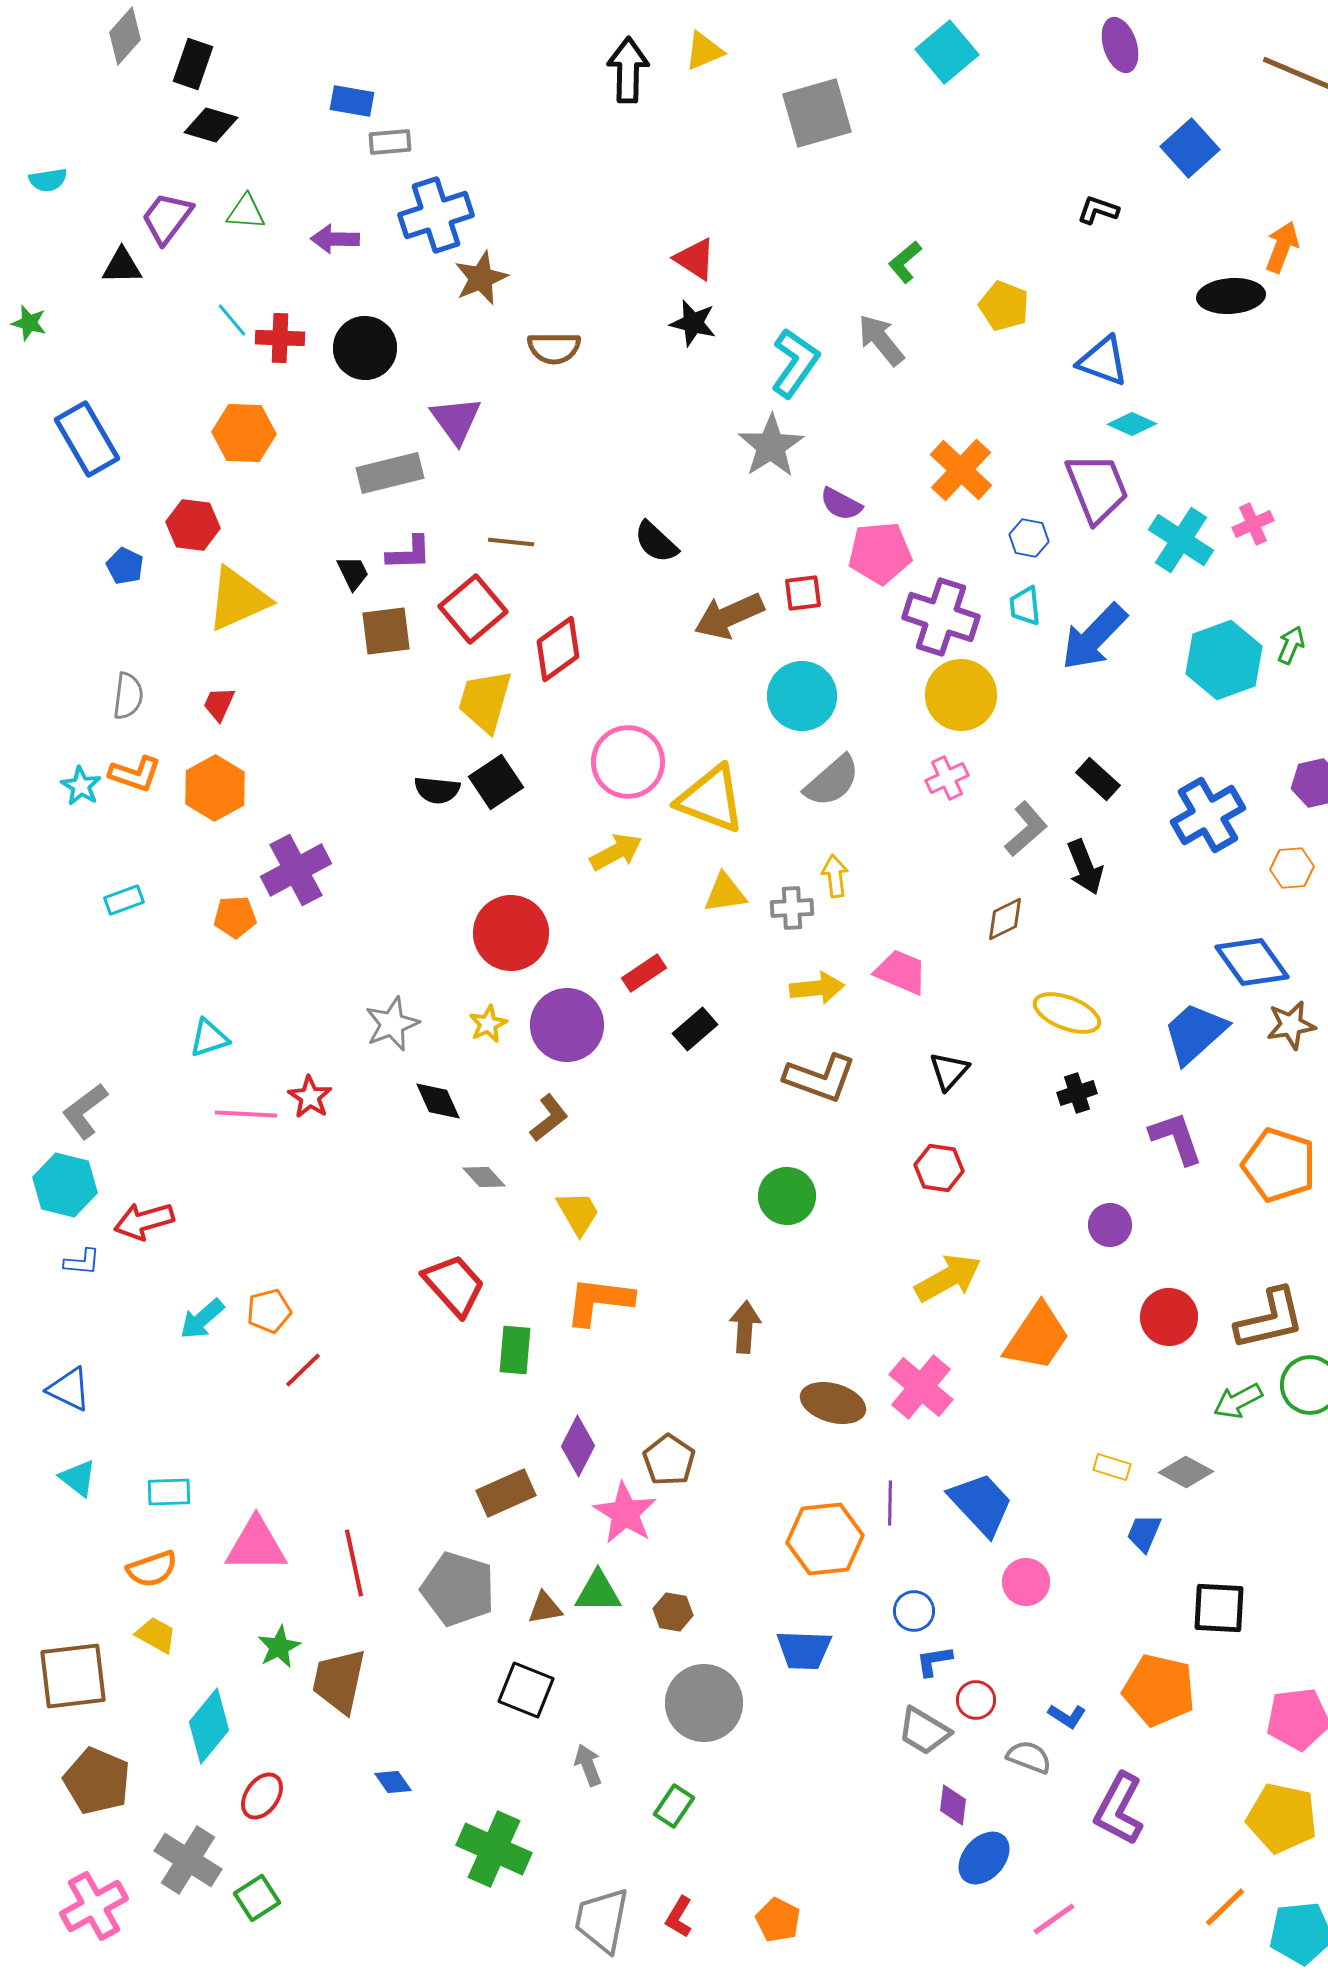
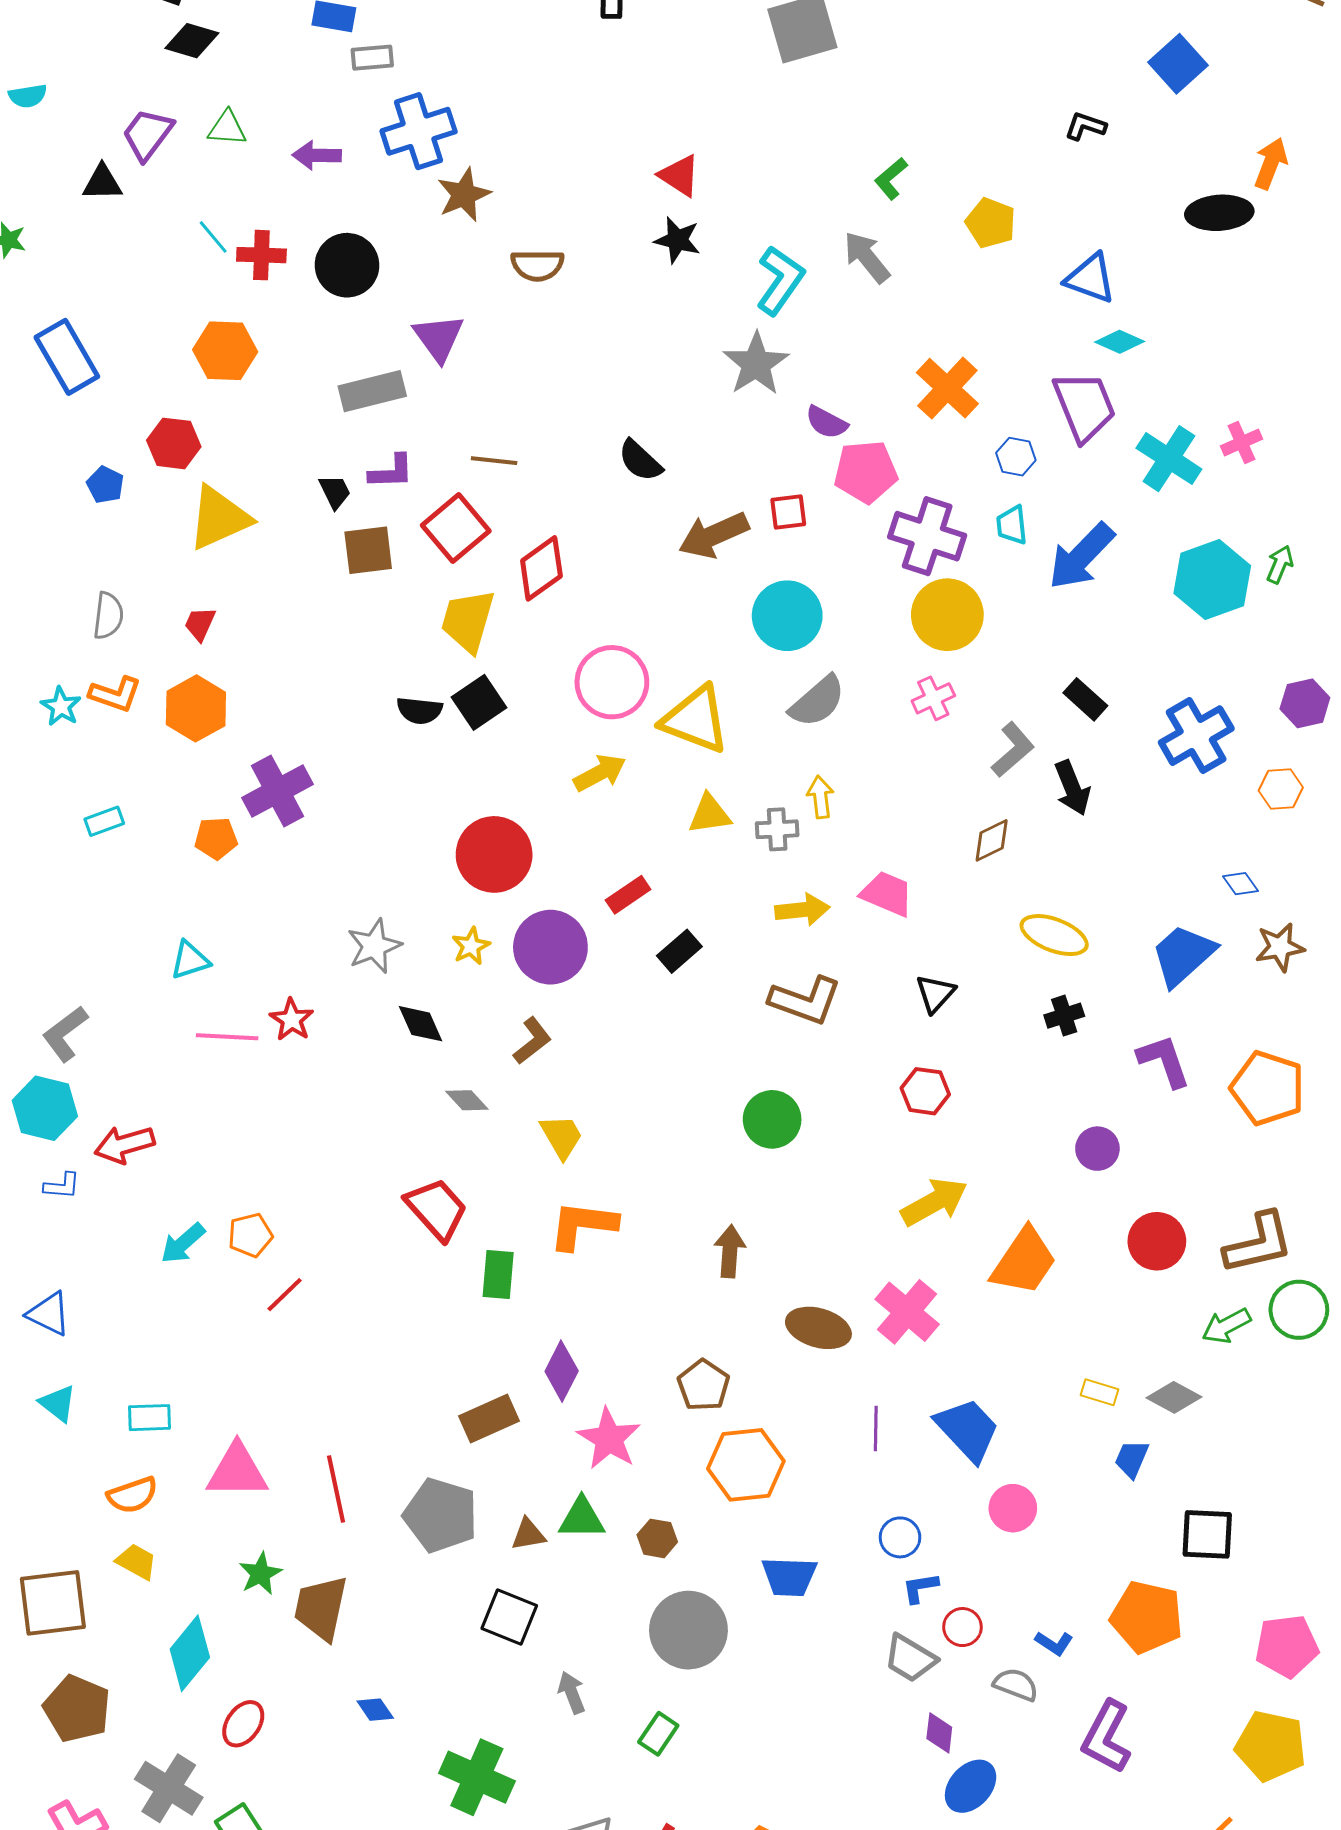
blue diamond: (1252, 962) -> (1240, 884), size x0.5
brown pentagon: (669, 1460) -> (704, 1385), moved
orange hexagon: (825, 1539) -> (746, 1465), moved

